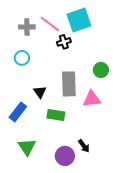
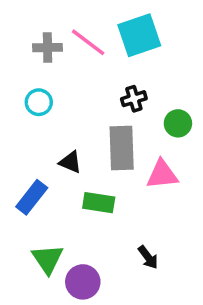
black cross: (64, 42) -> (134, 99), moved
black triangle: (40, 92) -> (70, 162), turned -32
purple circle: (65, 156) -> (83, 282), moved

